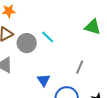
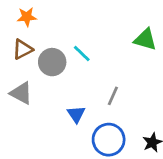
gray line: (80, 67) -> (113, 96), moved

